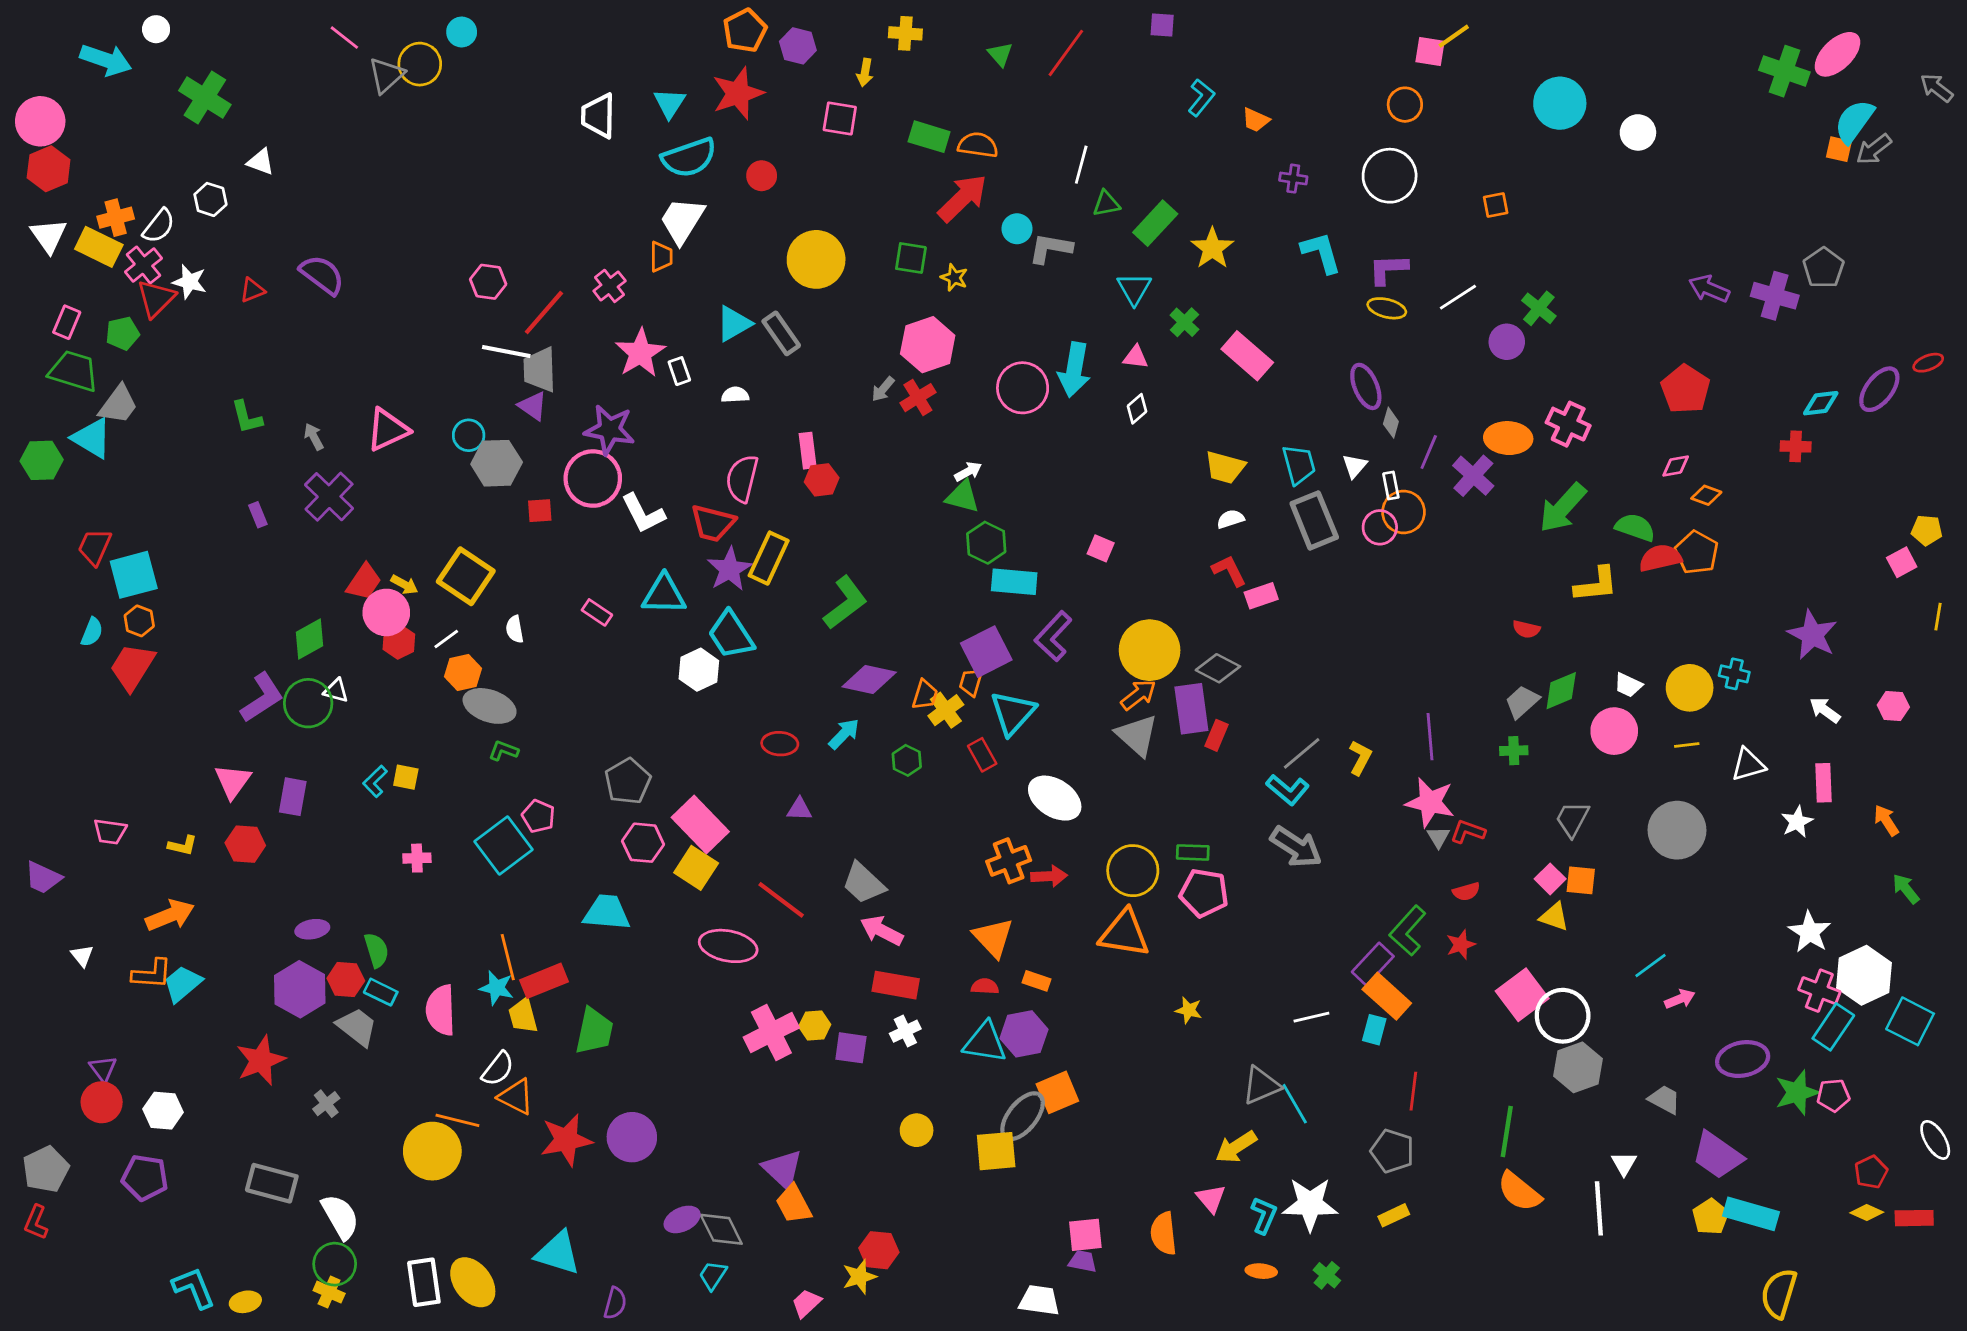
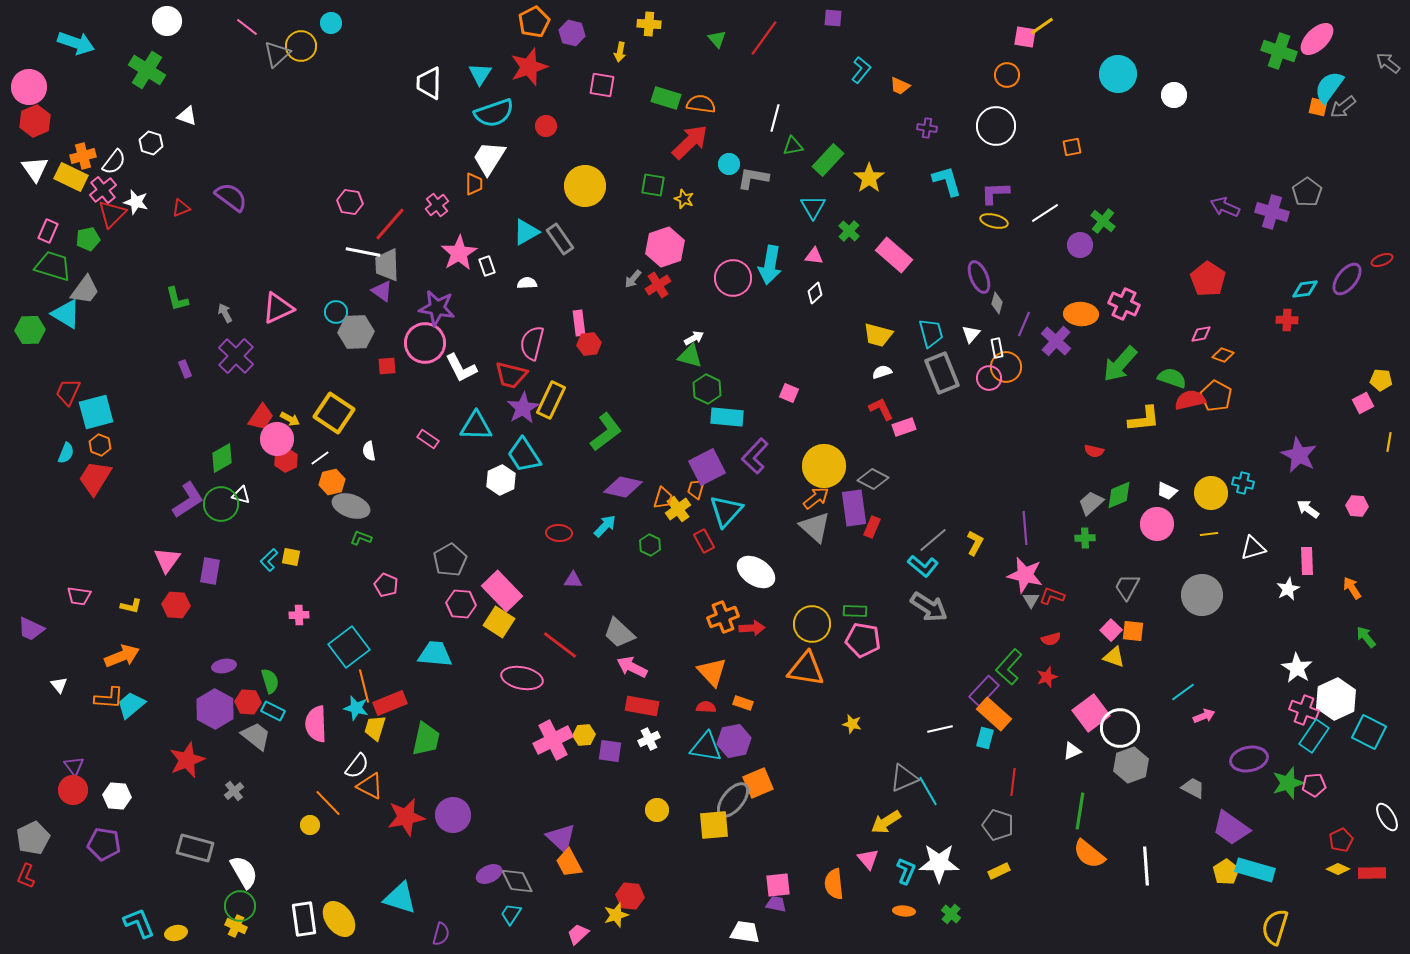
white circle: (156, 29) -> (167, 21), moved, size x1.5
cyan square: (503, 846) -> (349, 647), moved
yellow trapezoid: (523, 1016) -> (375, 728), turned 32
orange line: (457, 1120) -> (328, 803), turned 32
yellow circle: (432, 1151) -> (310, 825), size x0.5
white triangle: (1624, 1164) -> (1072, 751), moved, turned 36

